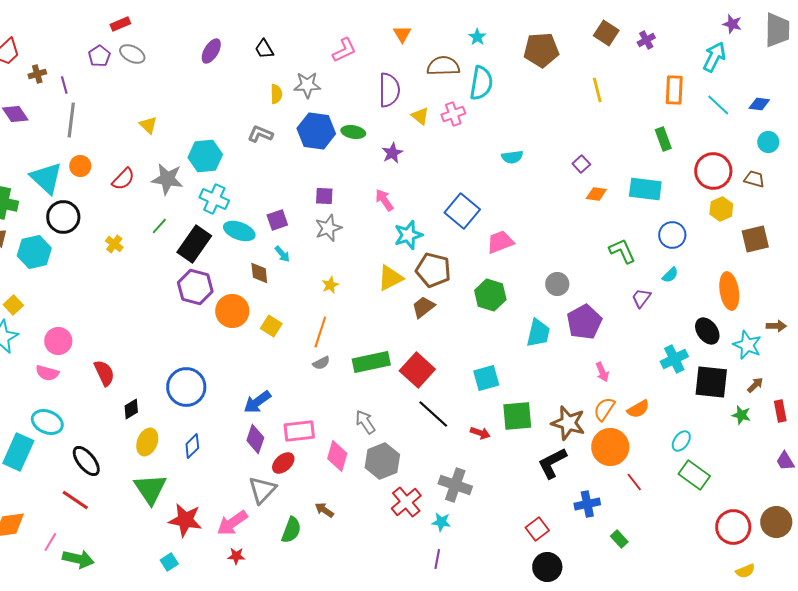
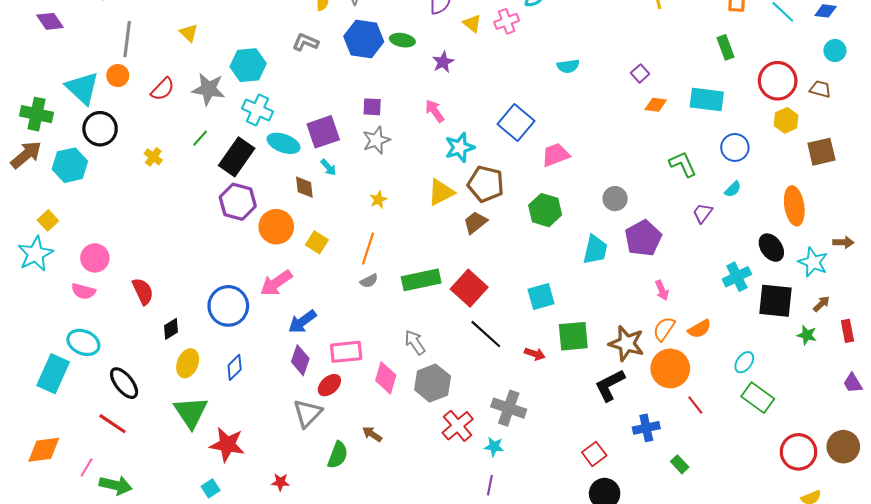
gray line: (71, 120) -> (127, 39), moved
purple square: (277, 220) -> (323, 132), size x1.5
pink arrow: (232, 523) -> (276, 283), moved

